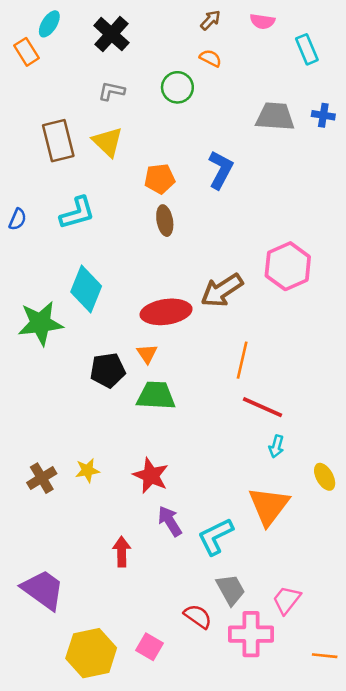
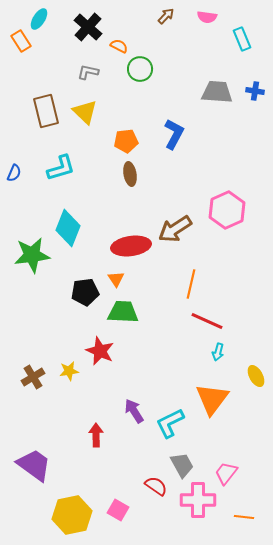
orange semicircle: (210, 58) -> (119, 46), moved
red star: (151, 476) -> (100, 351), moved
orange line: (325, 656) -> (244, 517), moved

